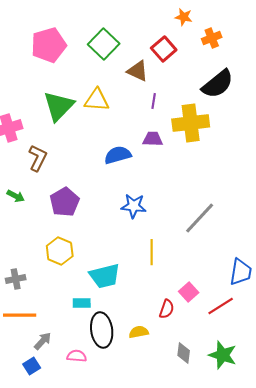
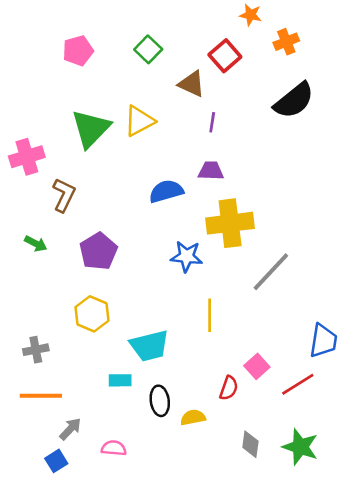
green square: (104, 44) -> (148, 49), size x0.7
pink pentagon: (49, 45) -> (78, 51), size x0.7
yellow triangle: (97, 100) -> (139, 121), turned -32
yellow cross: (191, 123) -> (230, 223), moved
black ellipse: (102, 330) -> (160, 401), moved, size x0.7

